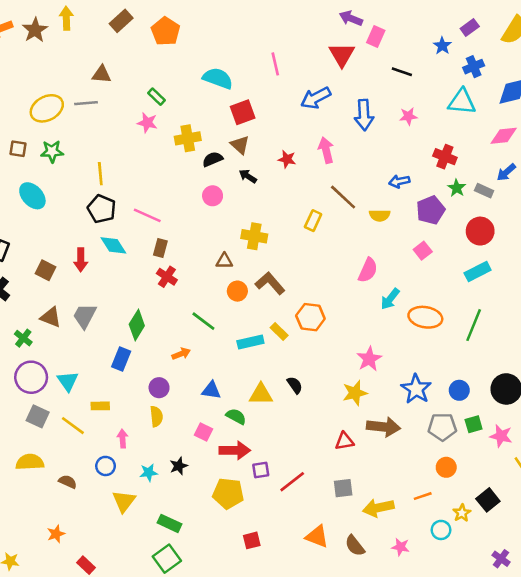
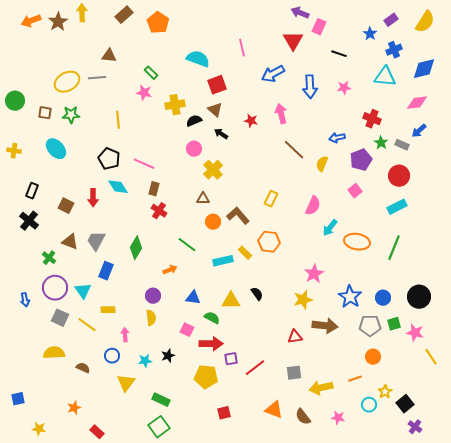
yellow line: (100, 174) -> (118, 120), moved
yellow semicircle: (380, 215) -> (322, 164), turned 112
yellow rectangle: (313, 221) -> (271, 199), moved
yellow cross: (254, 236) -> (213, 170), moved, turned 36
blue rectangle: (121, 359) -> (106, 271), moved
black square: (488, 500) -> (405, 404), moved

